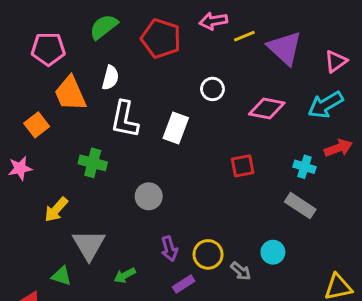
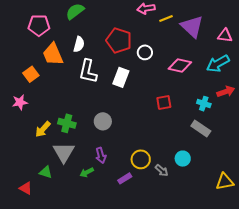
red pentagon: (161, 39) -> (119, 40), moved
pink triangle: (336, 61) -> (225, 36), turned 42
green cross: (93, 163) -> (67, 123), moved
purple arrow: (169, 249) -> (101, 155), moved

